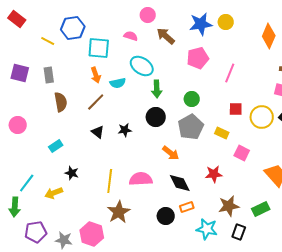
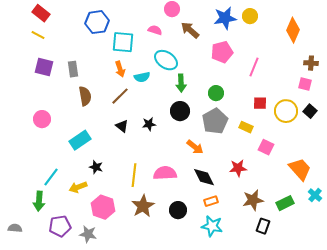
yellow line: (48, 41) -> (38, 35), moved
cyan rectangle: (56, 146) -> (80, 140), size x1.5
black circle: (166, 216) -> (178, 210), moved
cyan star: (207, 229) -> (212, 226), moved
pink hexagon: (92, 234) -> (103, 207), moved

